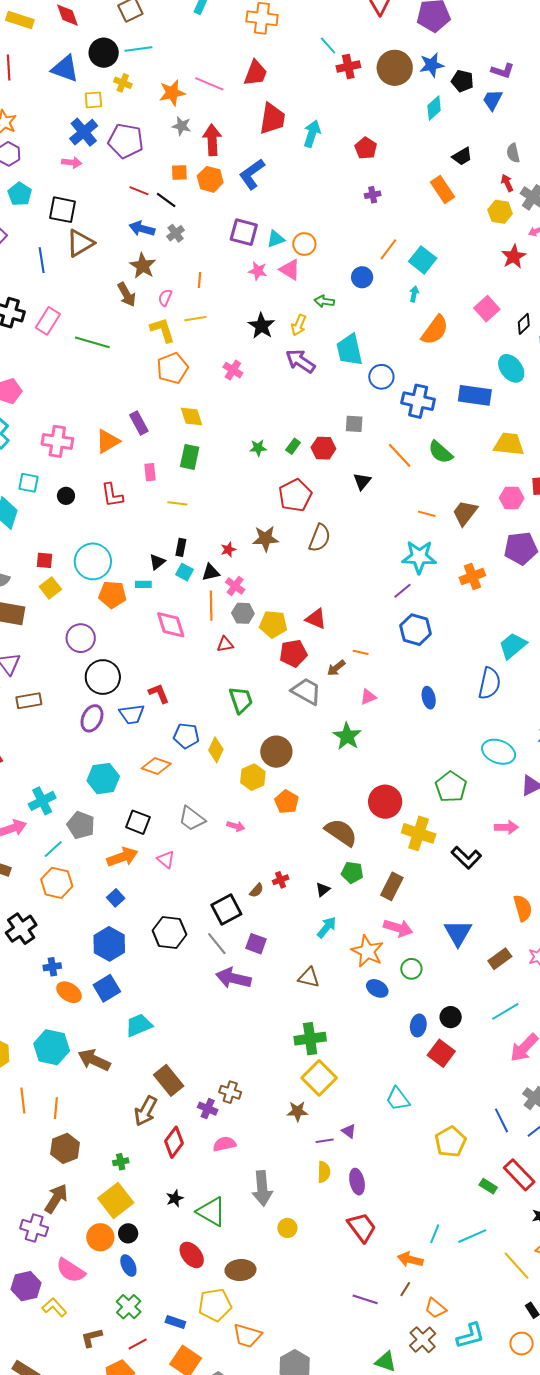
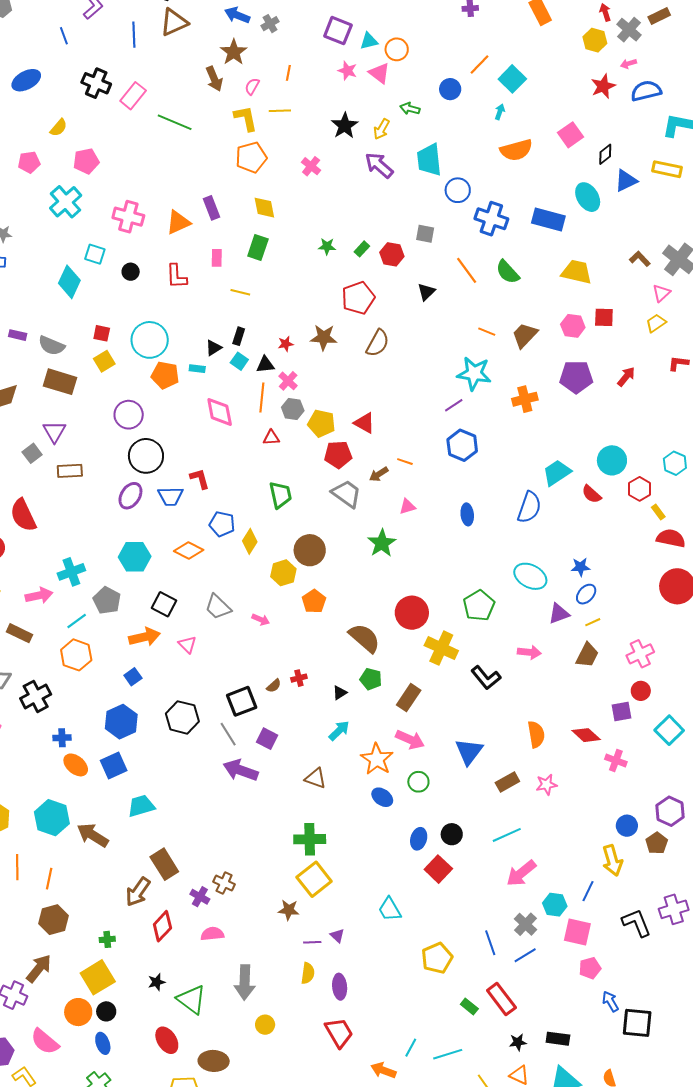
orange semicircle: (435, 330) -> (516, 150), turned 32

